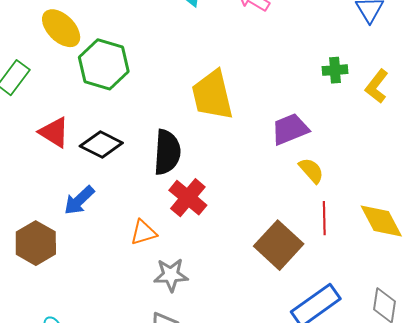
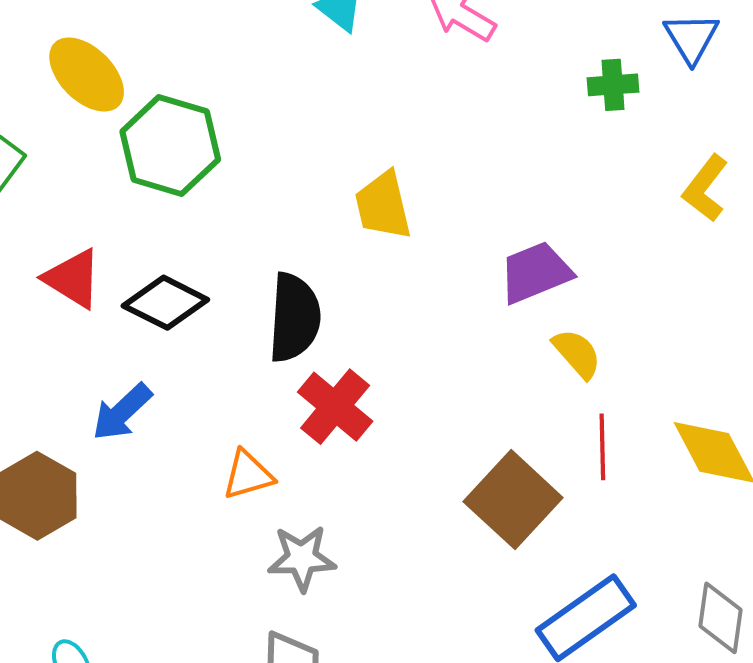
green cross: (335, 70) -> (613, 85), moved
yellow trapezoid: (212, 95) -> (383, 206), size x0.7

